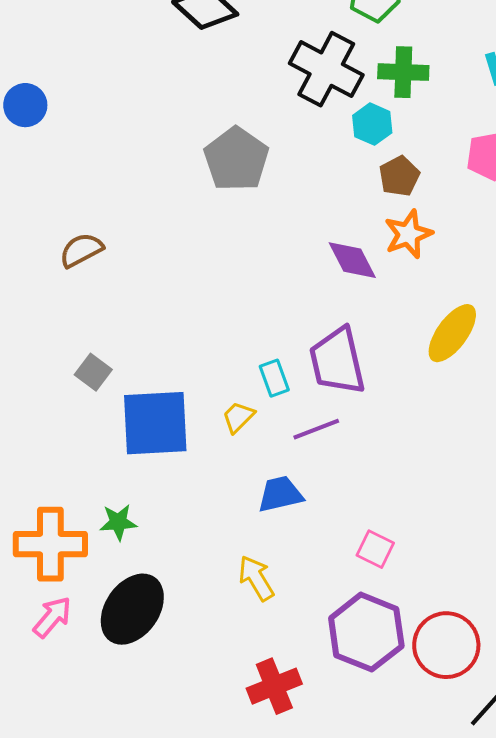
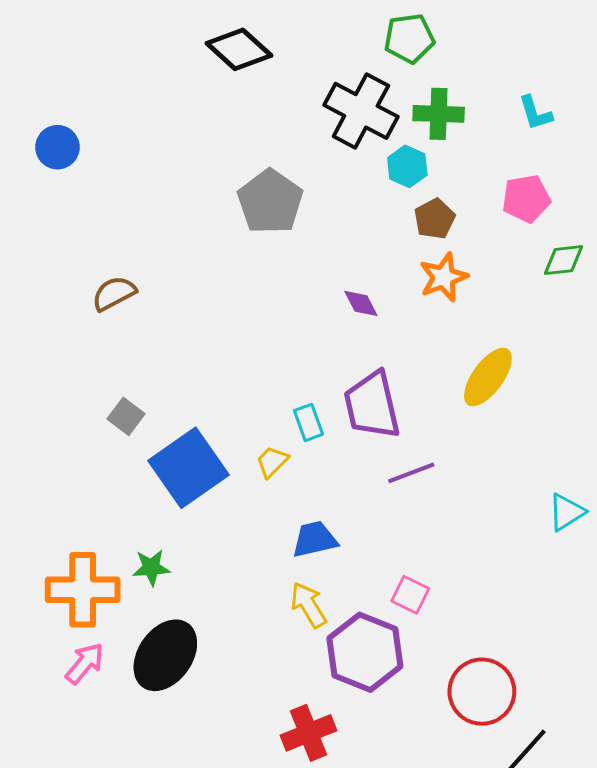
purple diamond: (352, 260) -> (361, 303), moved, size x0.7
blue square: (155, 423) -> (189, 468), turned -32
purple line: (316, 429) -> (411, 473), moved
yellow arrow: (256, 578) -> (308, 605), moved
purple hexagon: (366, 632) -> (365, 652), moved

